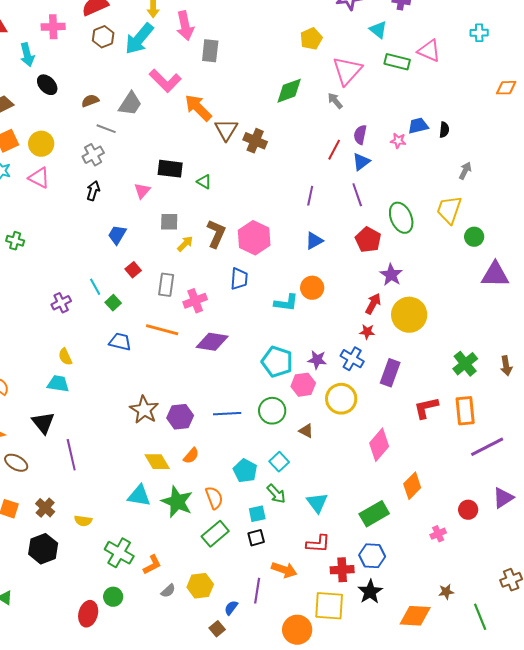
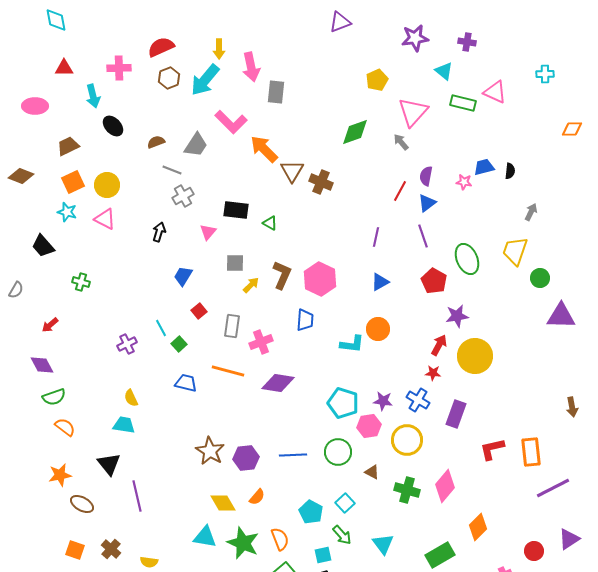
gray cross: (93, 155) -> (183, 196), moved
purple star: (391, 275) -> (457, 316), turned 30
green cross: (465, 364) -> (407, 490), moved, turned -35

